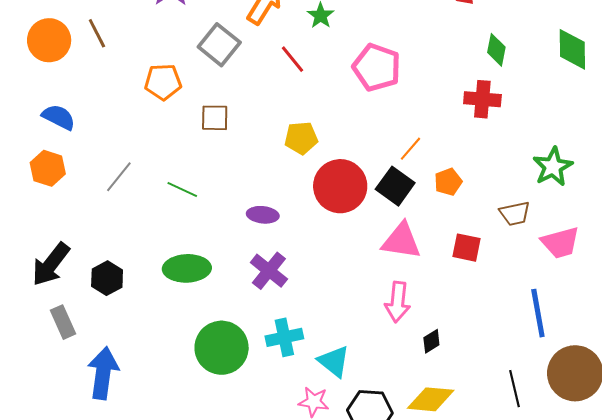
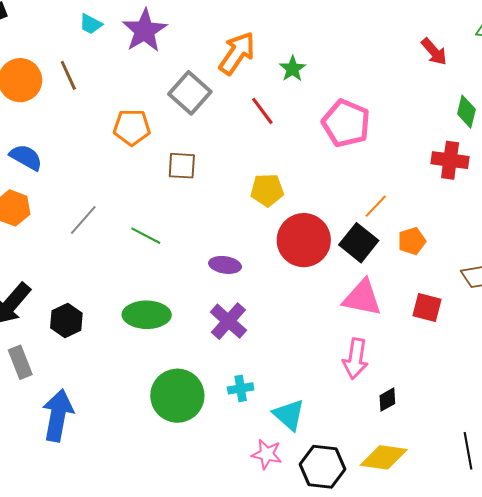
cyan cross: (284, 337) -> (241, 388), size x0.7

